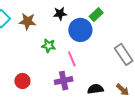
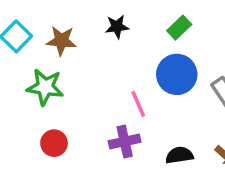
blue circle: (80, 30) -> (177, 74), moved
green star: (49, 46) -> (45, 87), moved, size x1.5

